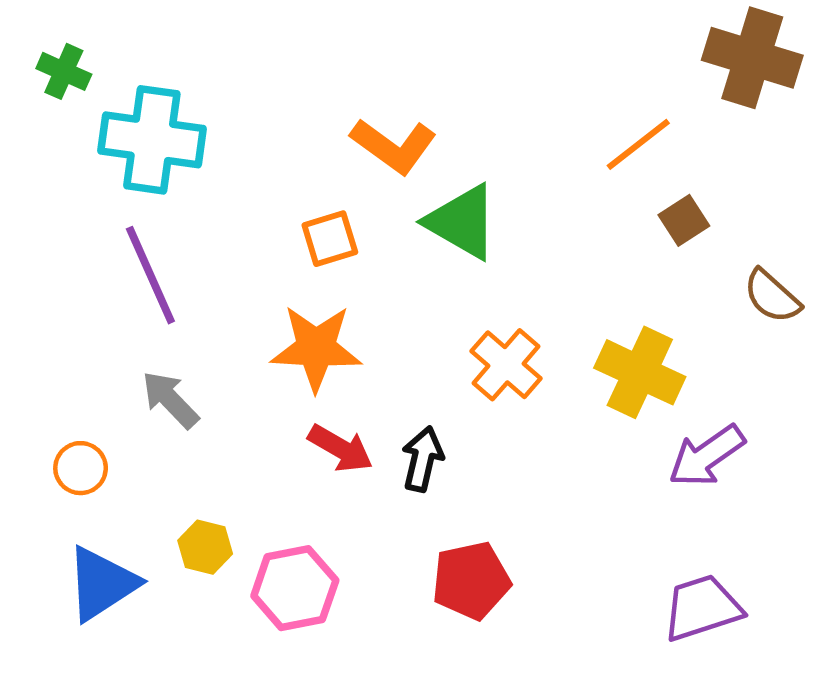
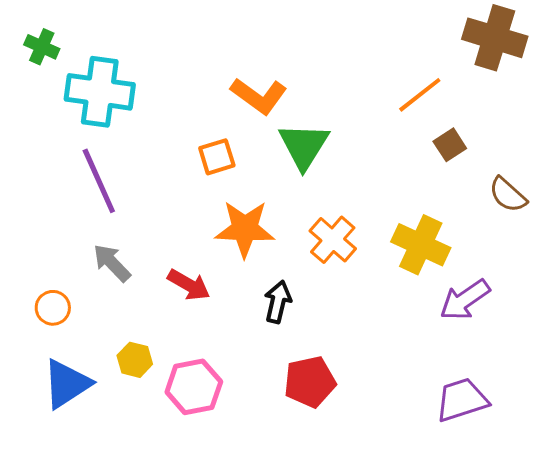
green triangle: (462, 222) -> (304, 146), turned 32
orange star: (316, 348) -> (245, 229), moved
red arrow: (340, 448) -> (189, 285), moved

